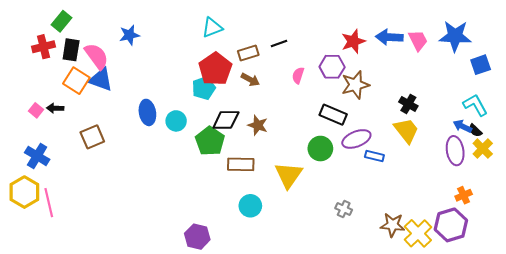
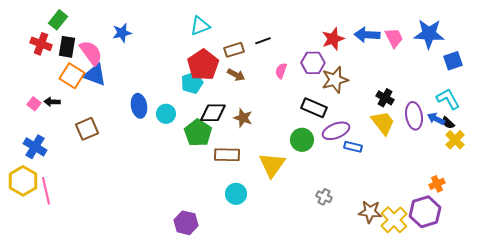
red cross: (43, 47) -> (41, 44), turned 35
purple ellipse: (455, 151) -> (414, 116), moved

